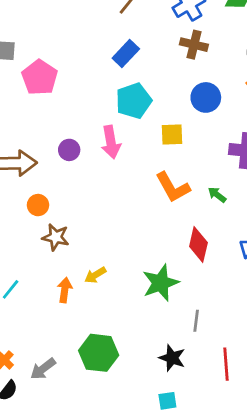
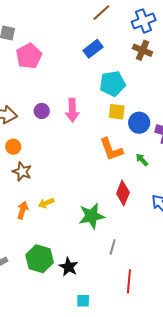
blue circle: (206, 97) -> (139, 123), moved
cyan pentagon: (134, 101) -> (112, 84), moved
black star: (172, 358) -> (69, 267), moved

